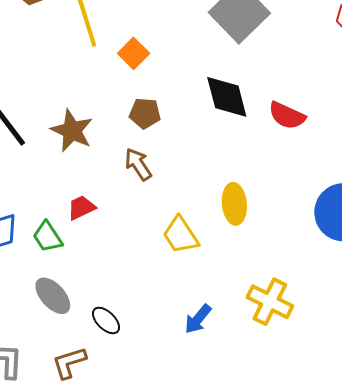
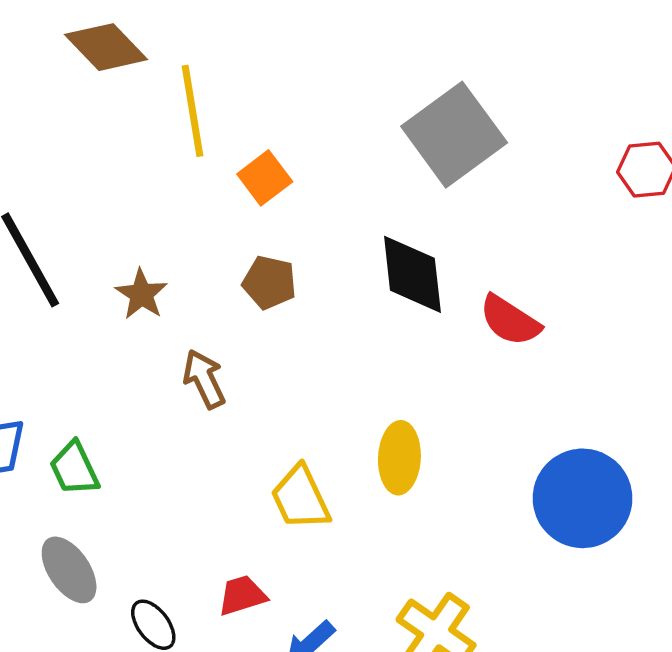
brown star: (72, 131) -> (141, 294), size x0.7
brown arrow: (138, 164) -> (204, 379), moved
red trapezoid: (81, 208) -> (242, 595), moved

